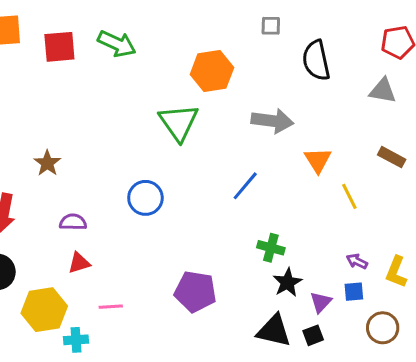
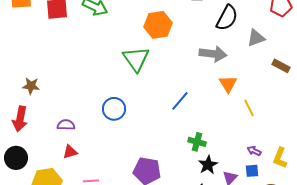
black semicircle: (316, 60) -> (227, 18), turned -140
gray triangle: (383, 91) -> (256, 38), moved, turned -30
gray arrow: (272, 121) -> (213, 54), moved
brown rectangle: (392, 157) -> (281, 66), moved
brown star: (47, 163) -> (31, 86), moved, turned -30

